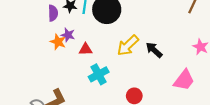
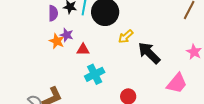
yellow arrow: (128, 45) -> (126, 36), moved, size x0.7
black arrow: (154, 50) -> (149, 53), size x1.4

